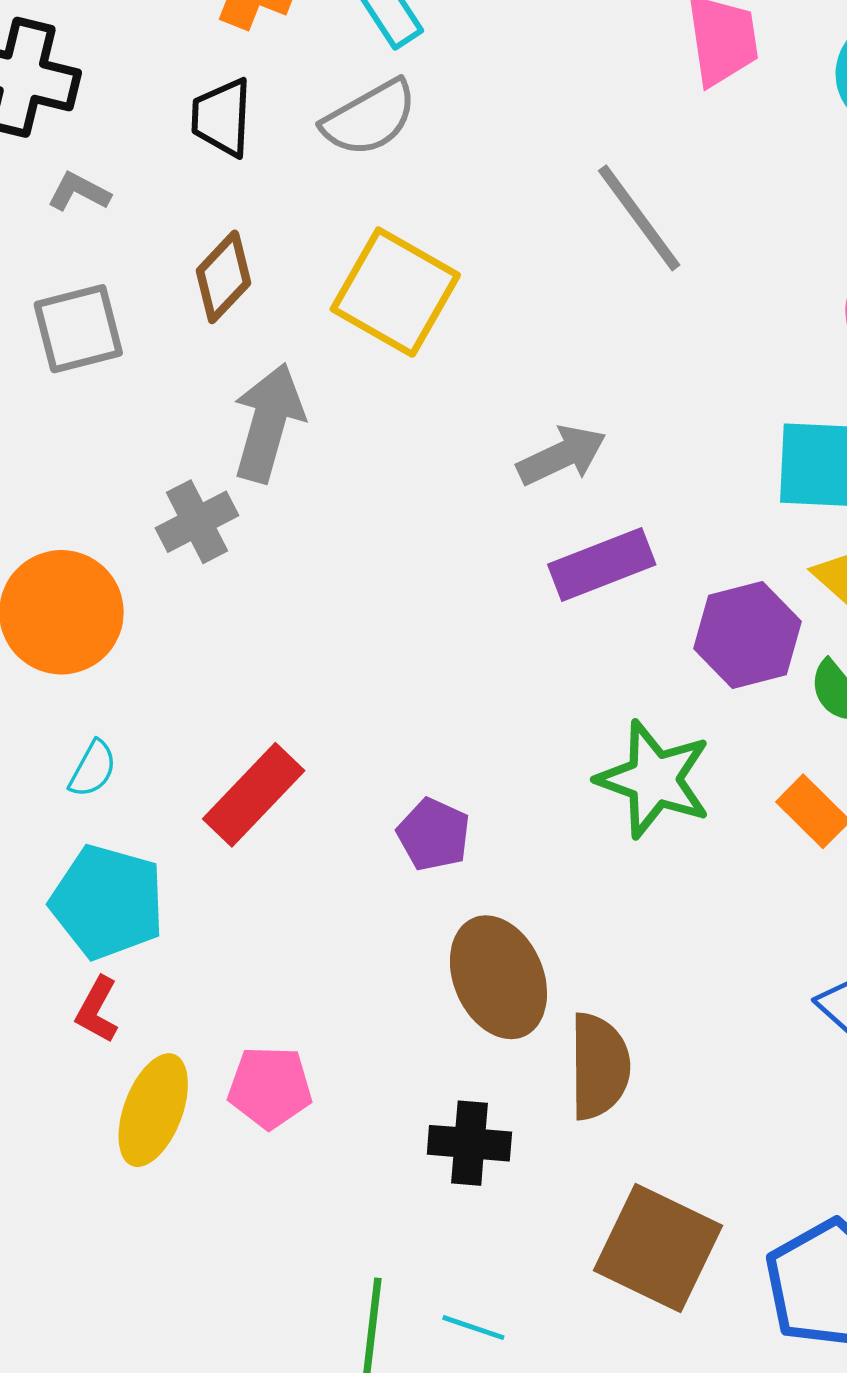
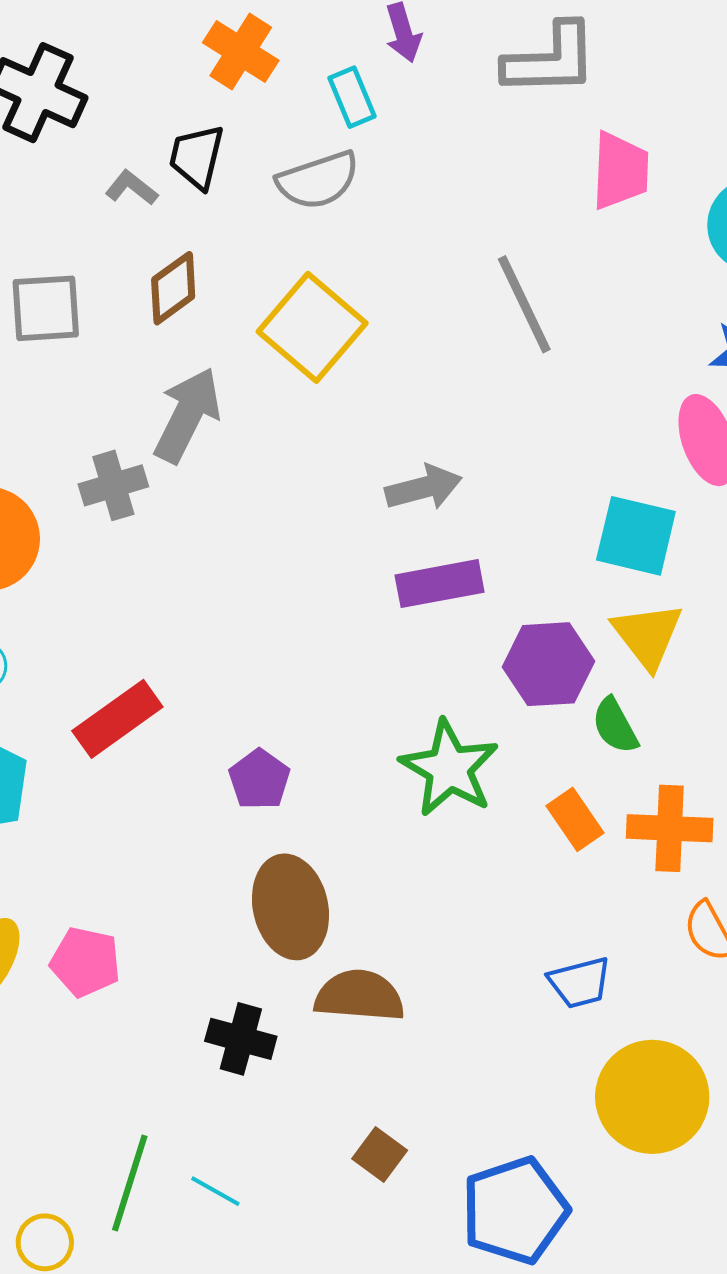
gray L-shape: (79, 192) -> (131, 188), moved
brown semicircle: (599, 1066) -> (359, 996), turned -96
brown square: (658, 1248) -> (380, 1154), size x0.5

